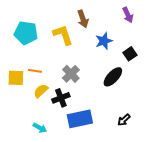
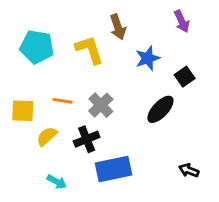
orange line: (35, 71) -> (62, 101), moved
yellow semicircle: (41, 91) -> (47, 136), moved
black arrow: (124, 120) -> (189, 170), moved, turned 64

